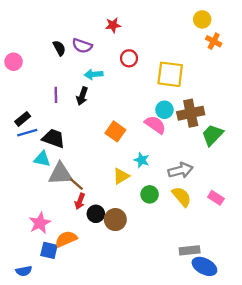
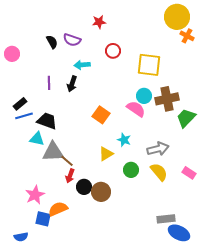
yellow circle: (202, 19) -> (177, 17), size x1.6

